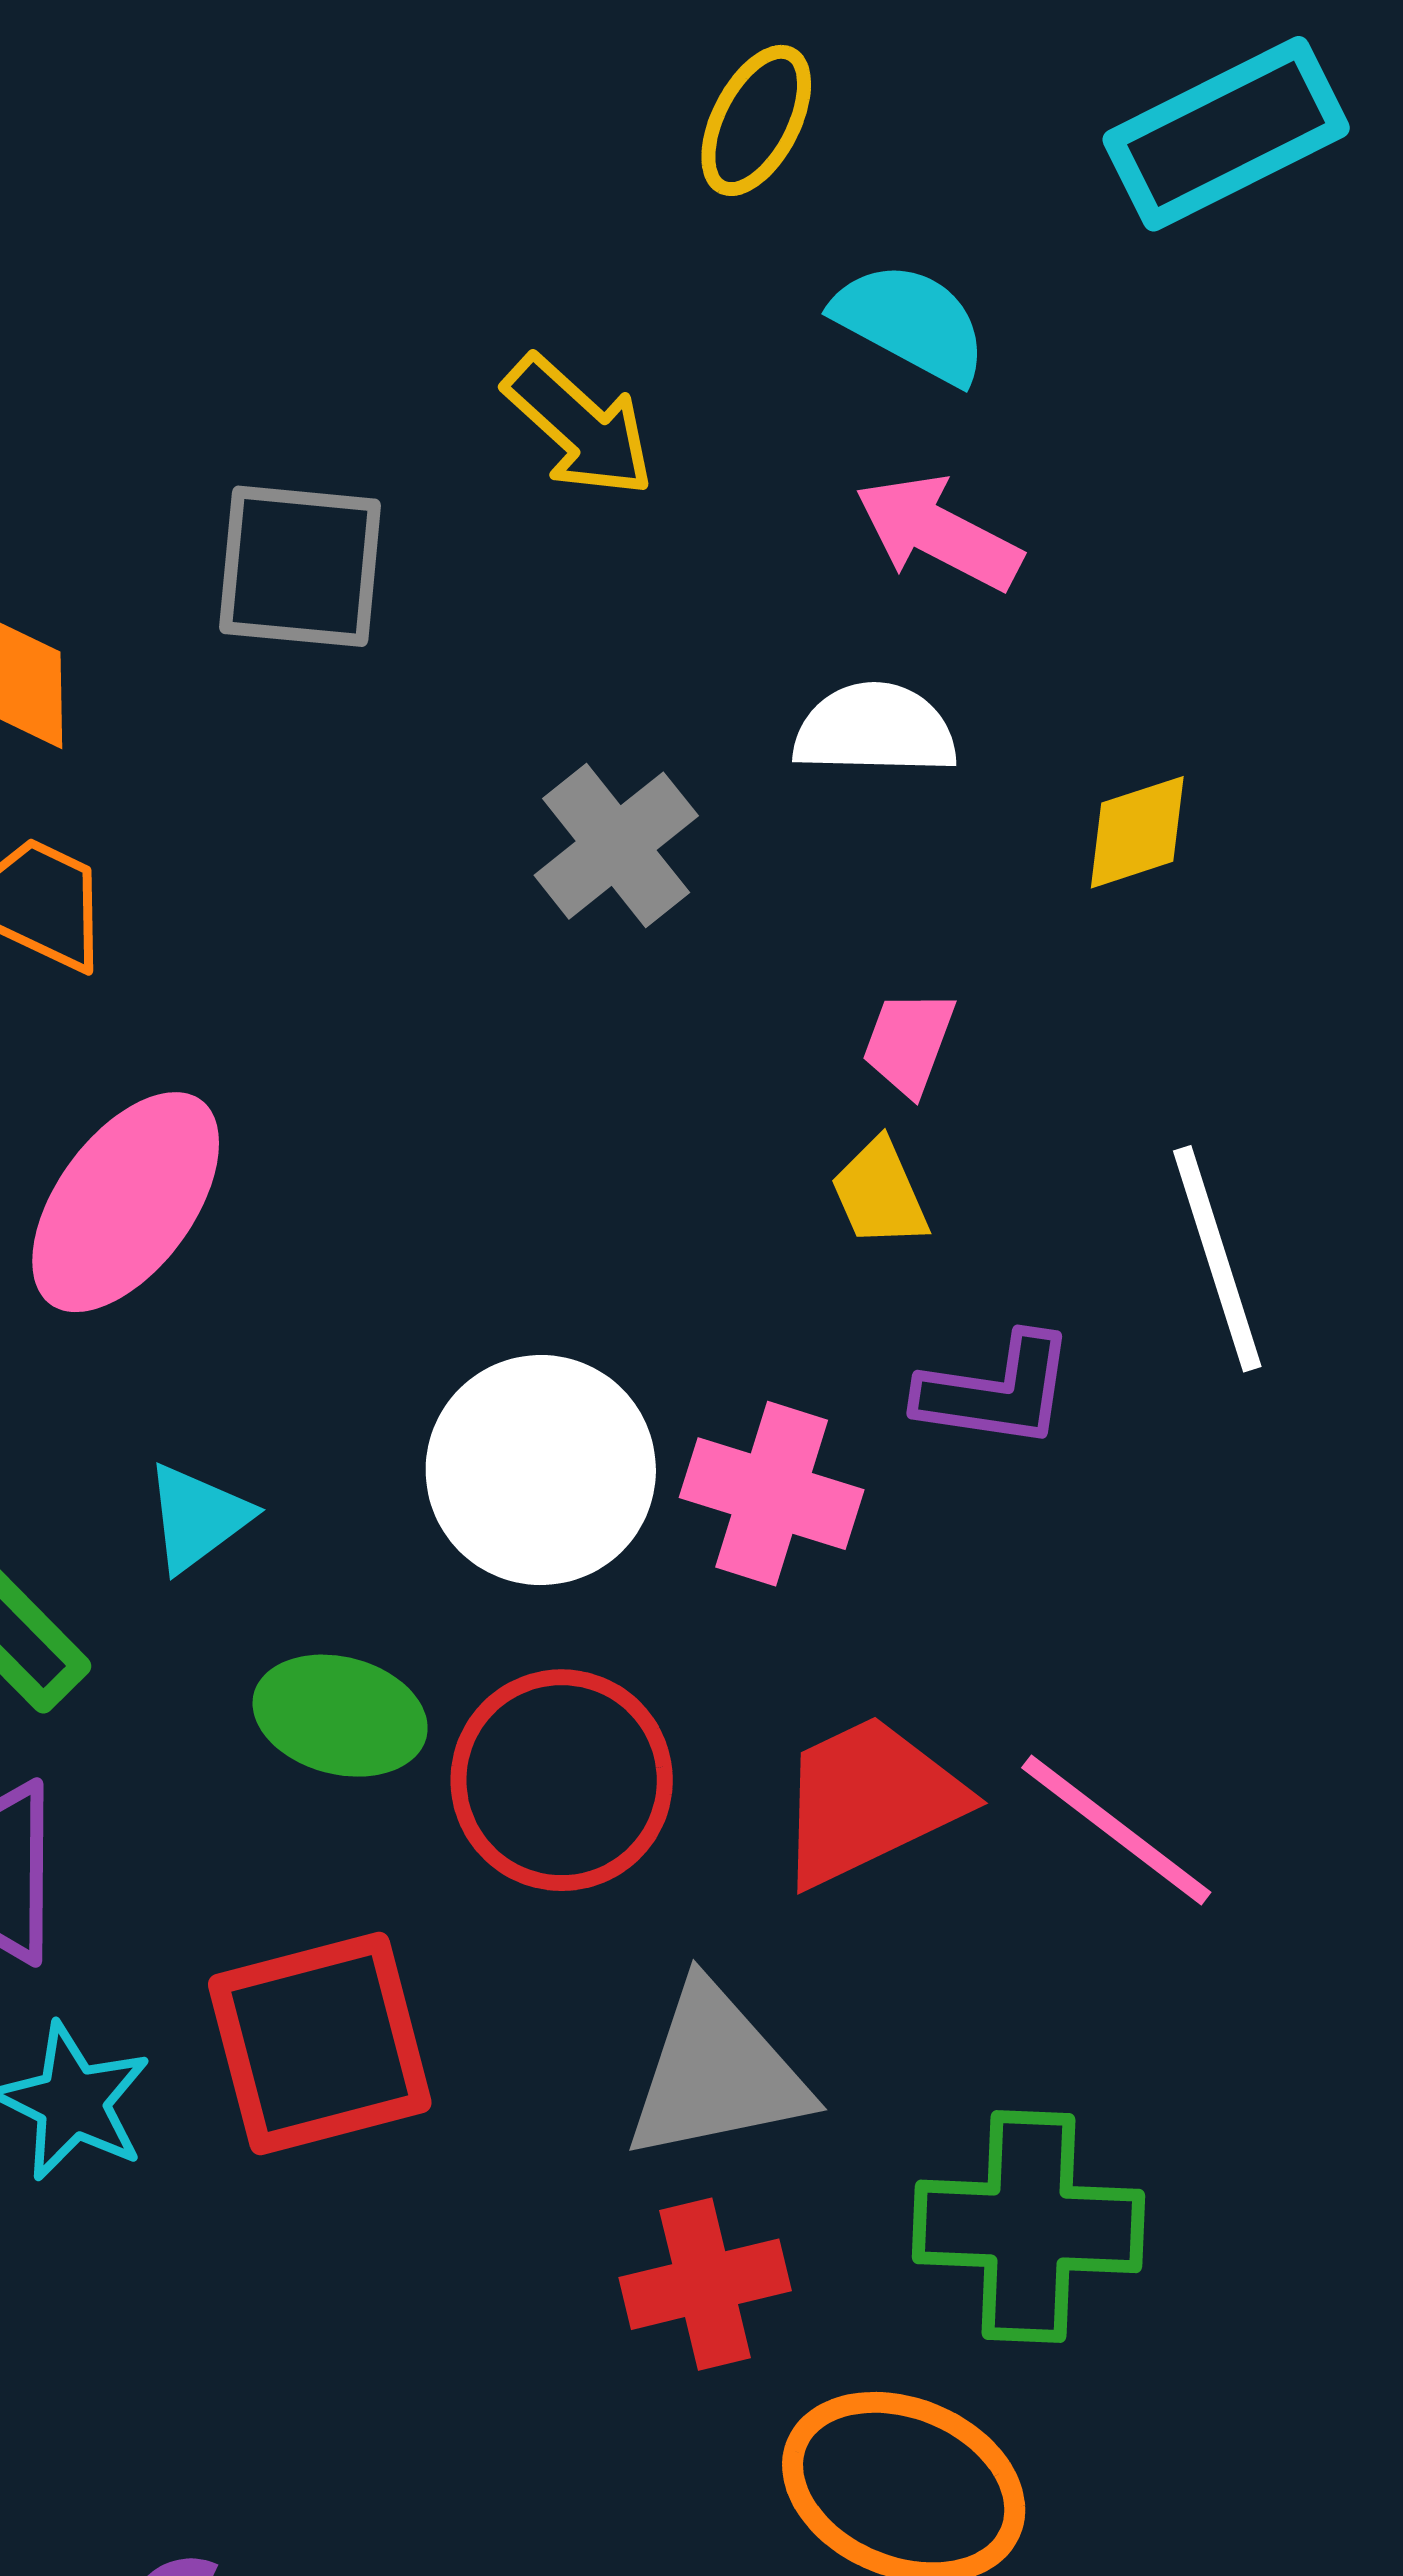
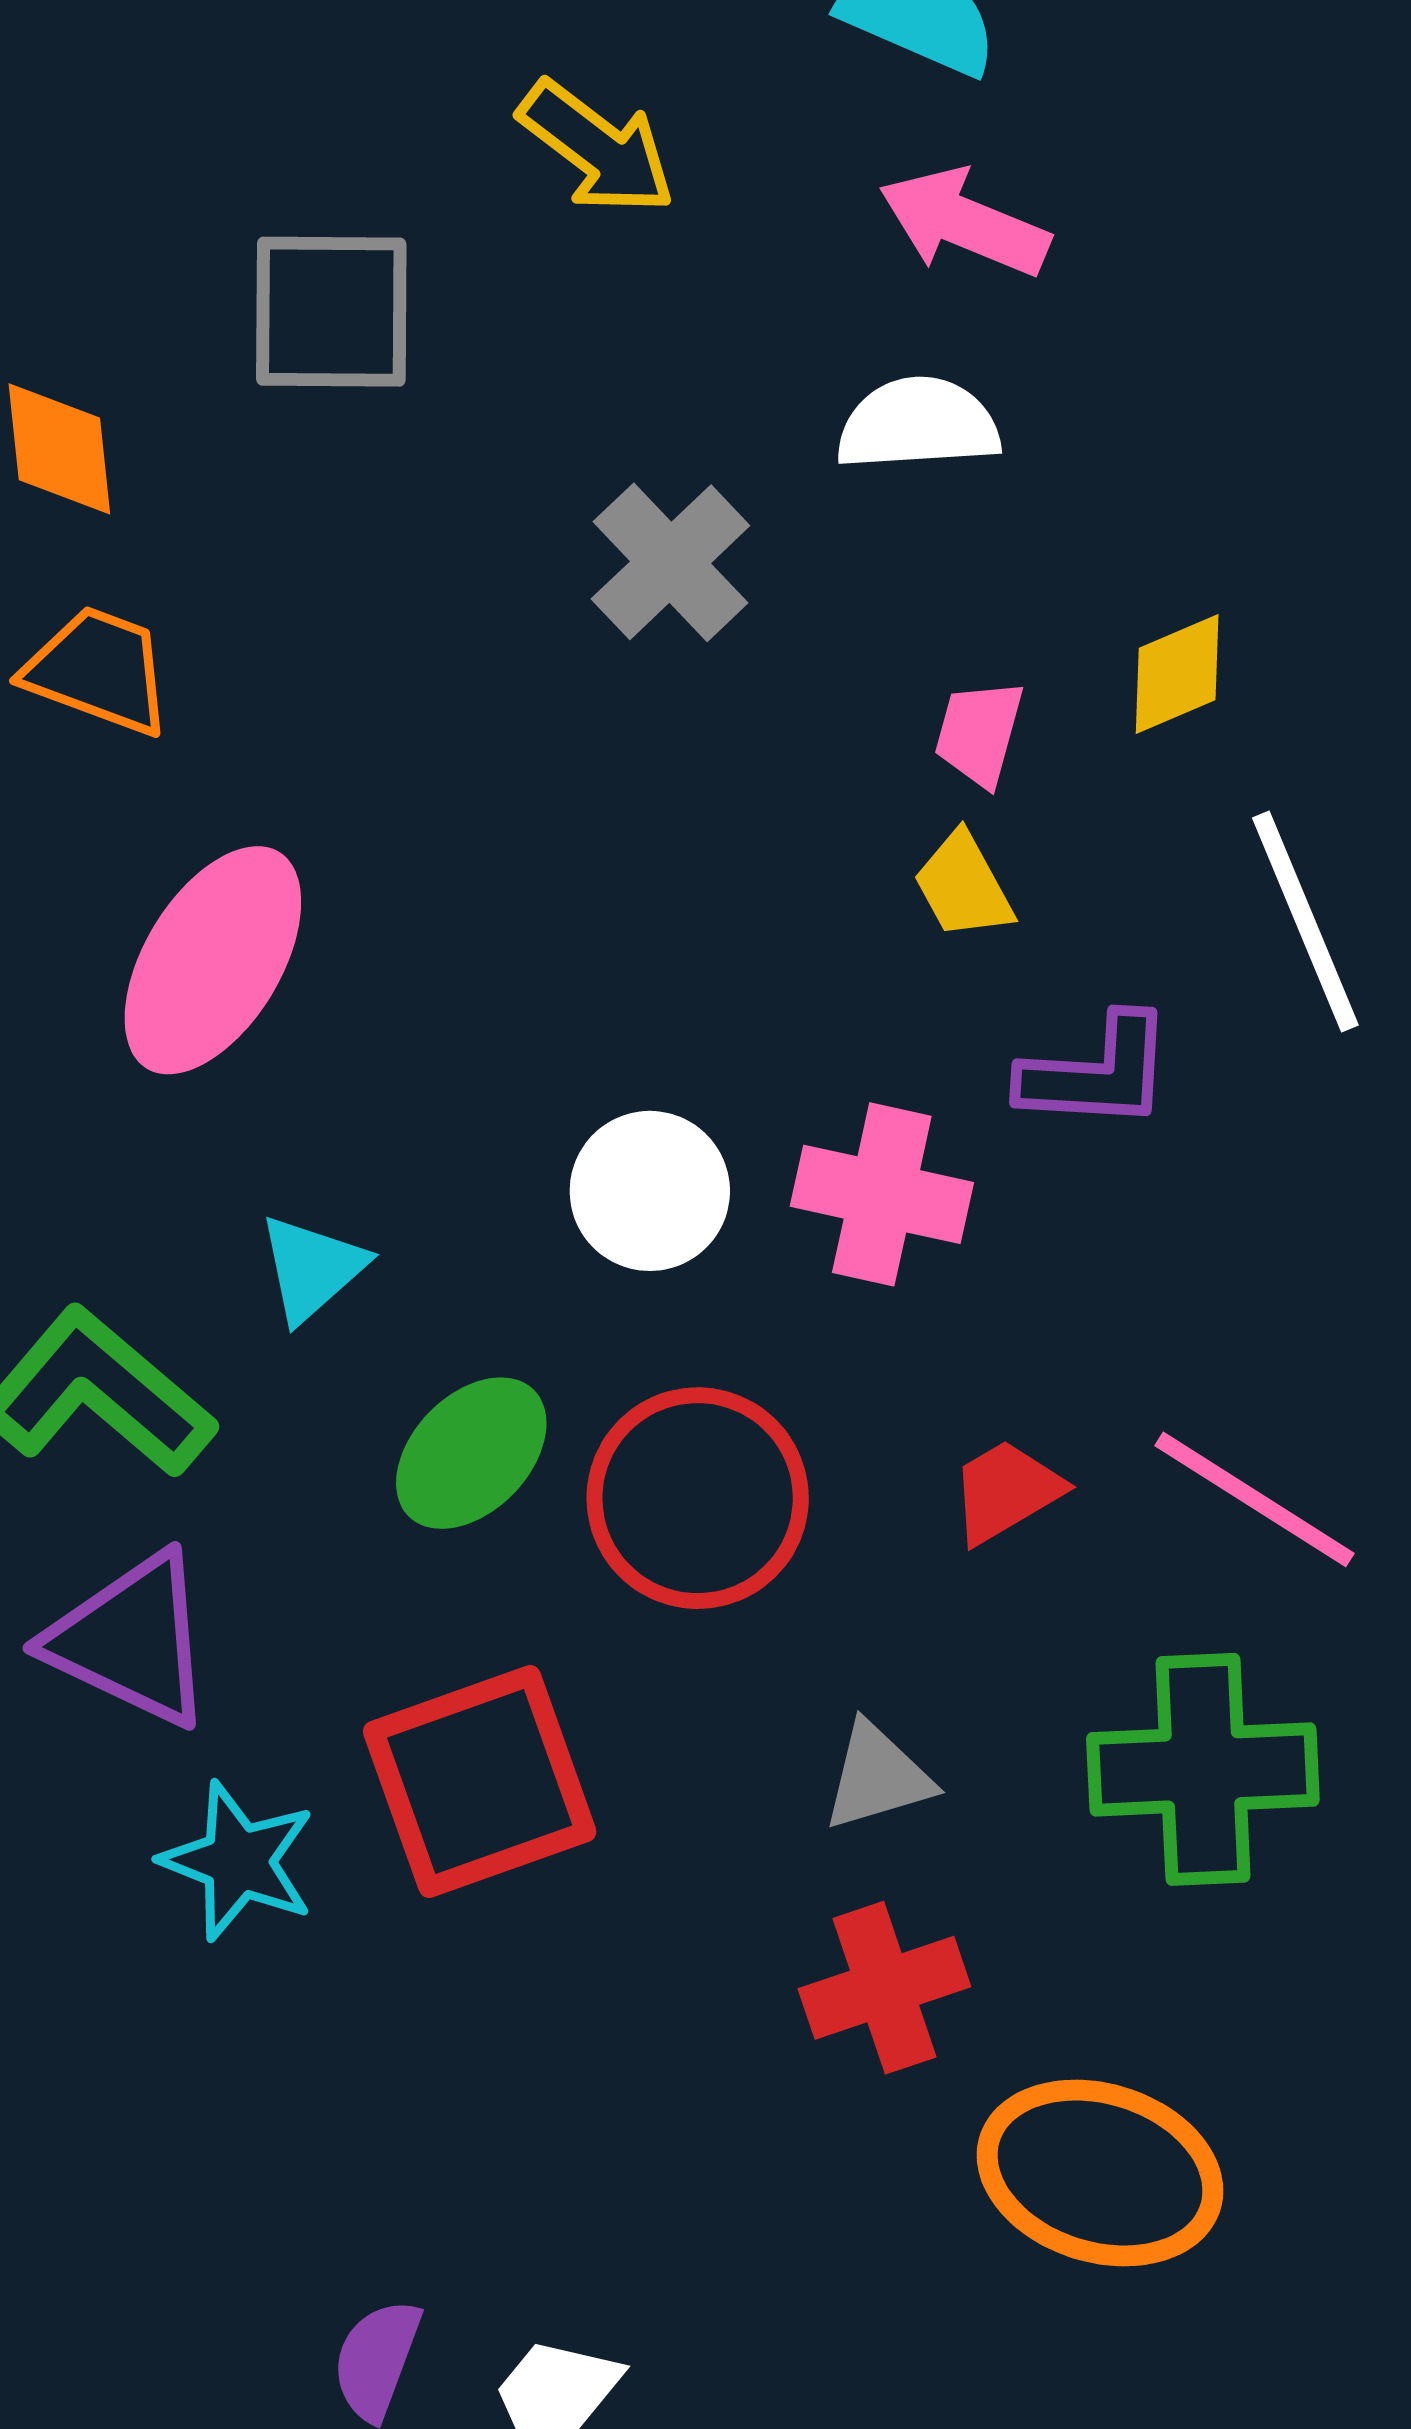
yellow diamond: (1137, 832) -> (1177, 674), moved
white circle: (541, 1470) -> (650, 1191), size x0.7
green ellipse: (340, 1716) -> (471, 1453), turned -55
red trapezoid: (869, 1800) -> (1006, 1491), size x0.6
gray triangle: (717, 2073) -> (878, 1777), size x0.6
green cross: (1029, 2226) -> (1203, 1769), moved

